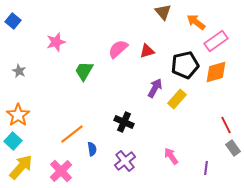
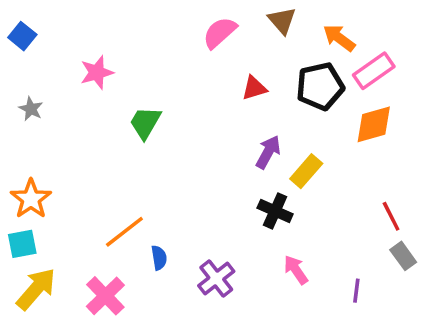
pink semicircle: (118, 49) -> (220, 33), moved
black pentagon: (185, 65) -> (320, 86), moved
gray star: (19, 71) -> (31, 109), moved
black cross: (124, 122) -> (275, 211), moved
cyan square: (13, 141) -> (22, 244), turned 36

